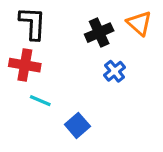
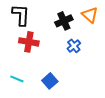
red cross: (25, 65) -> (29, 42), moved
cyan line: (40, 101) -> (17, 79), moved

